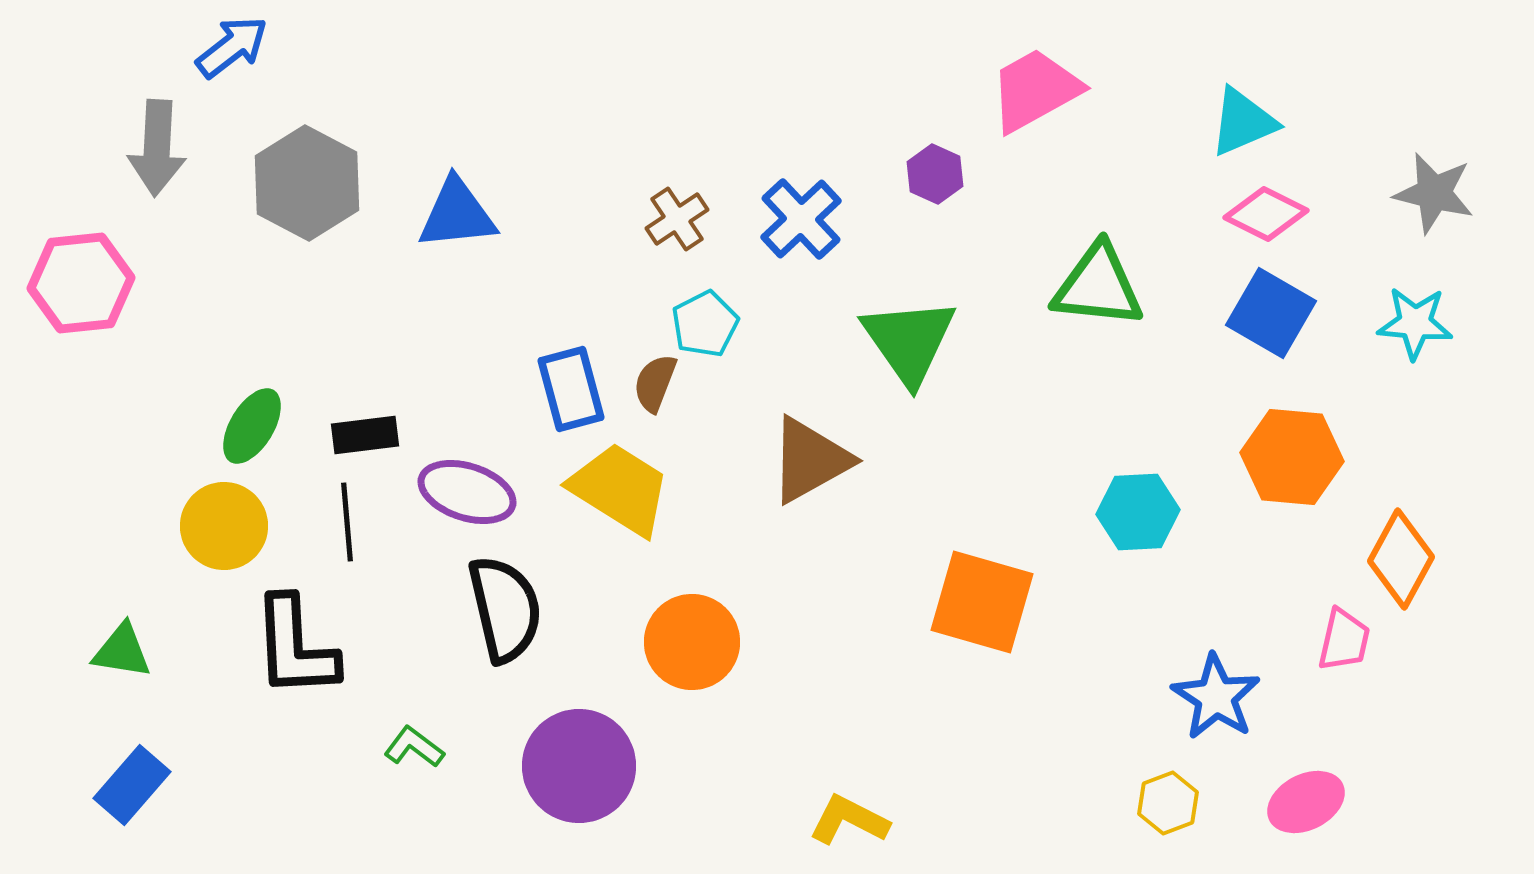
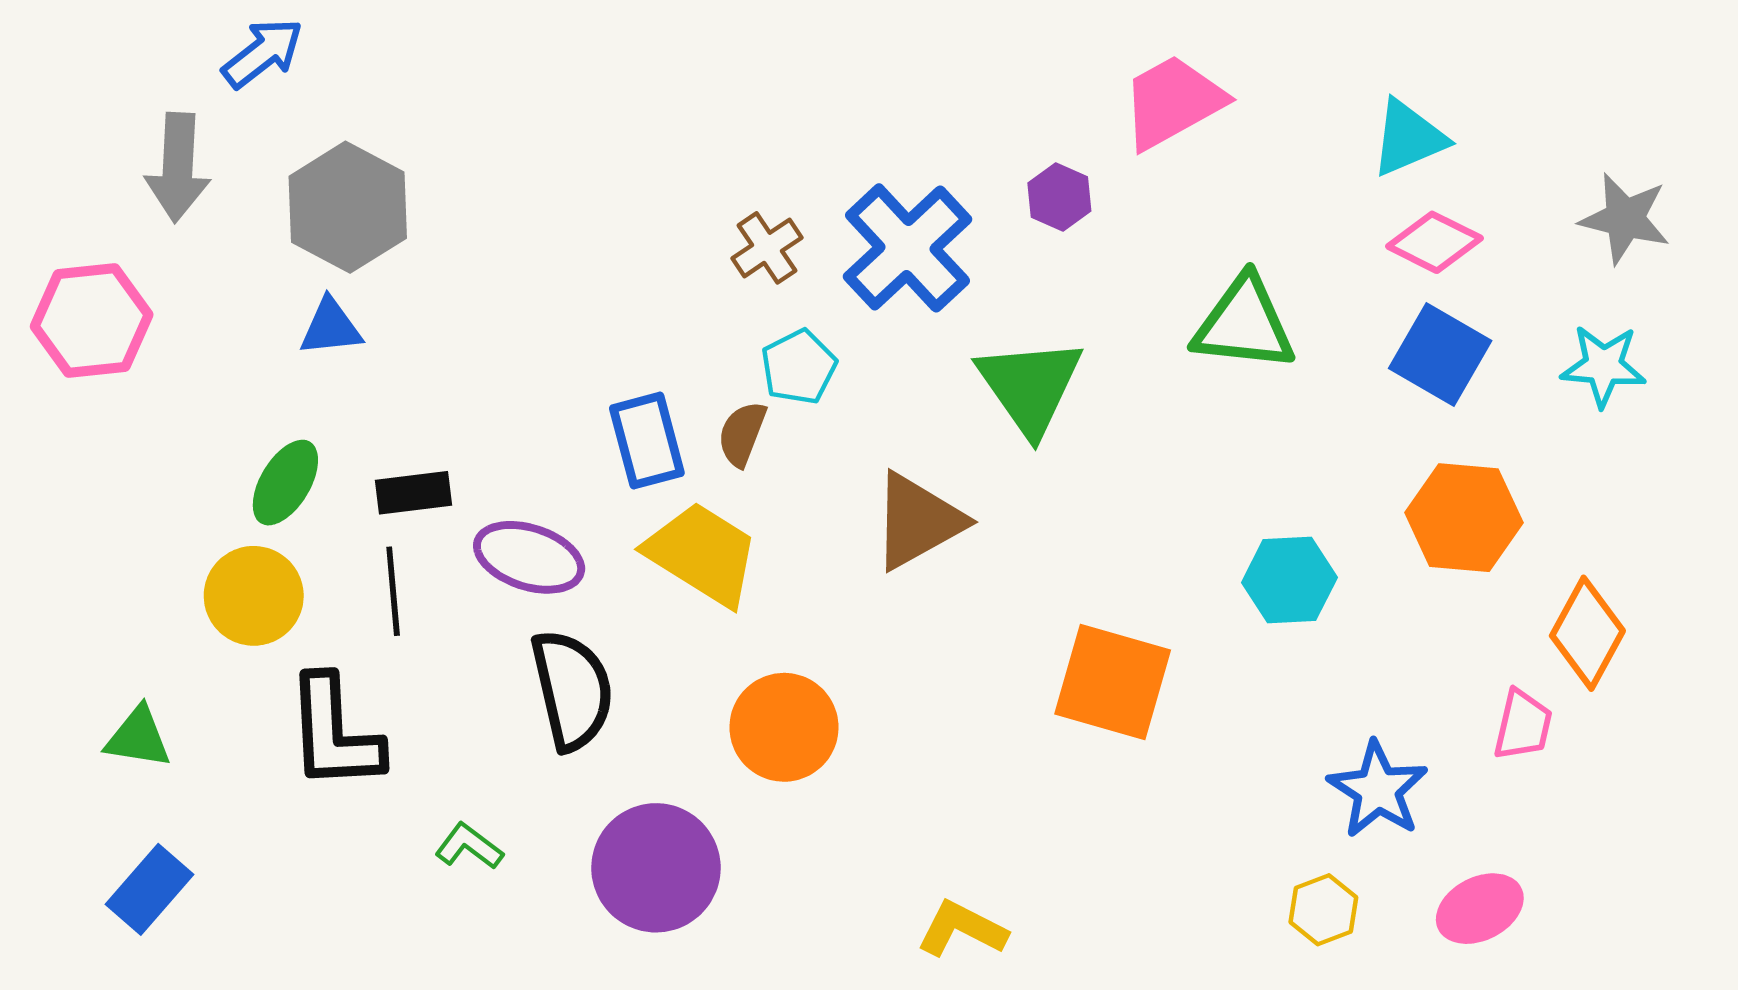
blue triangle: (457, 214) -> (331, 327), moved, size x0.7
blue cross: (801, 219) -> (908, 248), size x1.4

